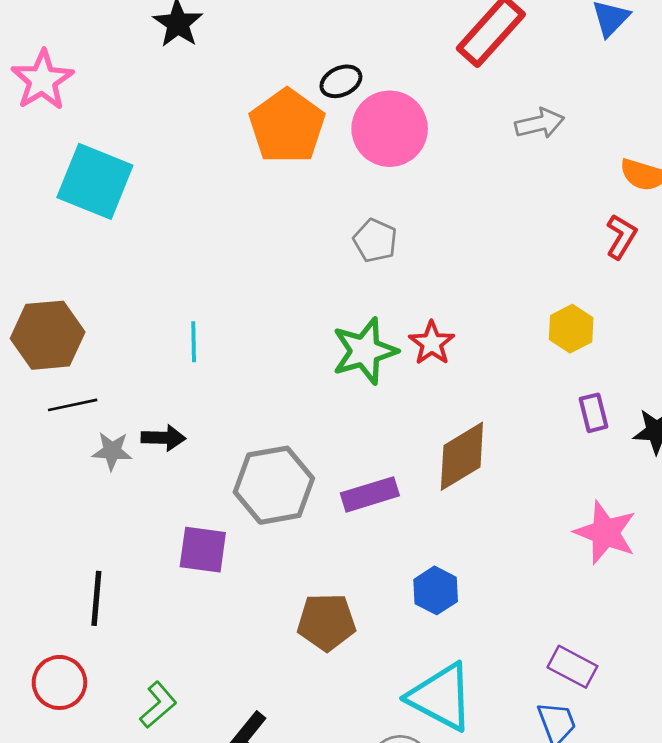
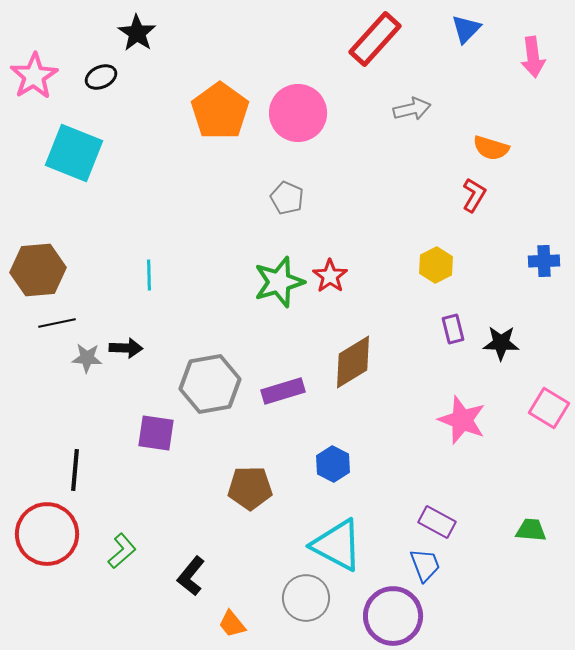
black ellipse: (341, 81) -> (101, 77), moved
red circle: (59, 682) -> (47, 534), size x1.5

